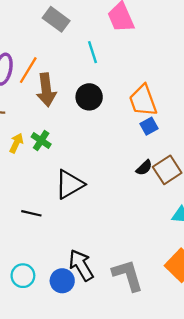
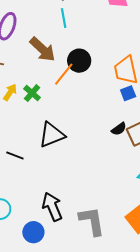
cyan line: (93, 52) -> (64, 18), moved
orange line: (28, 70) -> (64, 74), moved
brown arrow: (46, 90) -> (43, 49), turned -48
blue circle: (62, 281) -> (33, 232), moved

